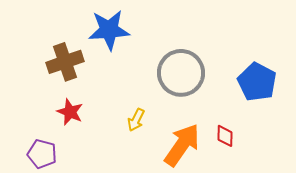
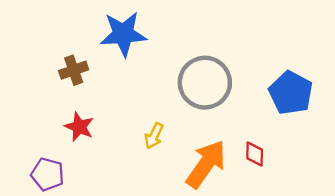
brown cross: (65, 62) -> (74, 70), size x0.7

